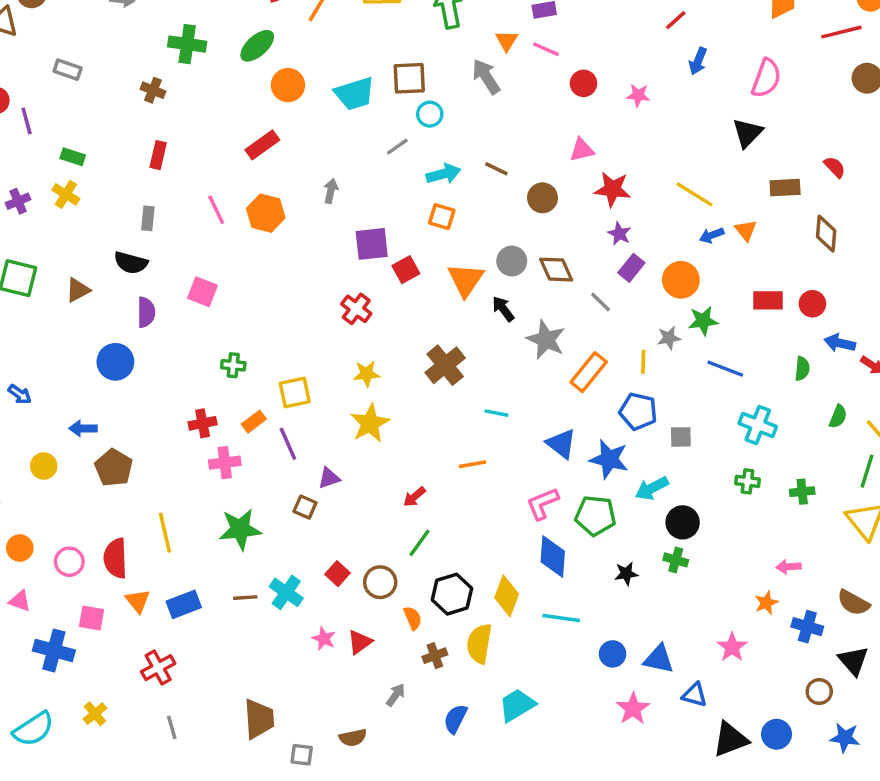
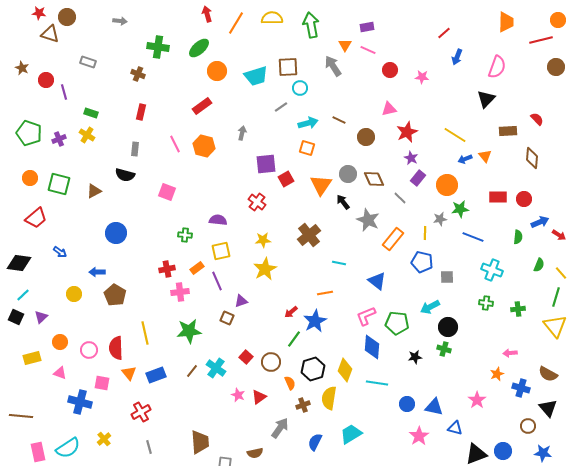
red star: (613, 189) -> (407, 132), turned -30
purple semicircle: (146, 312) -> (218, 220), moved, turned -84
blue arrow: (840, 343) -> (540, 222), turned 144
blue star: (609, 459) -> (315, 321), moved, turned 30
brown line: (245, 598) -> (192, 371), turned -48
gray arrow: (396, 695) -> (280, 428), size x1.5

